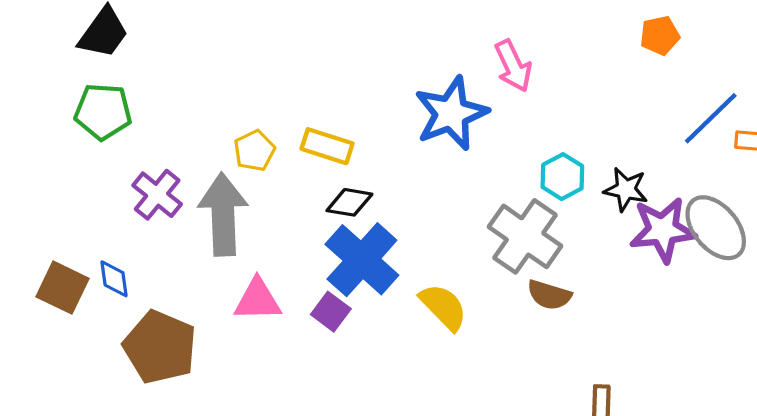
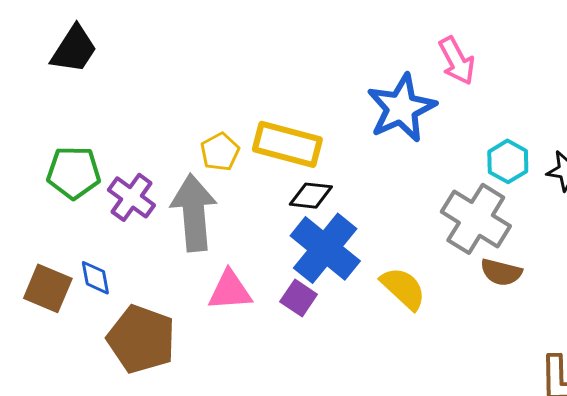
green pentagon: (103, 112) -> (74, 173), moved
yellow rectangle: (327, 146) -> (287, 144), size x1.4

